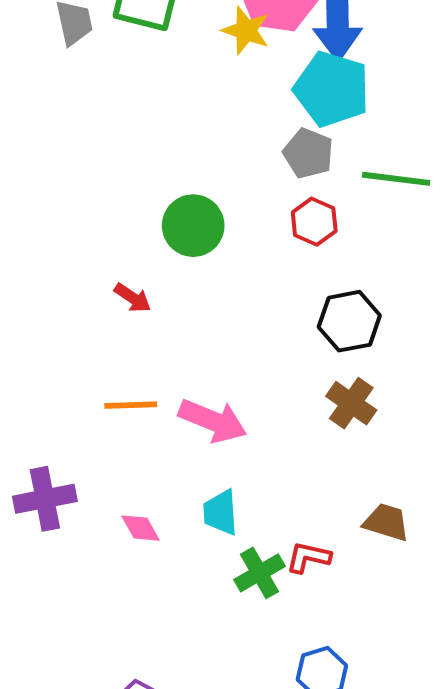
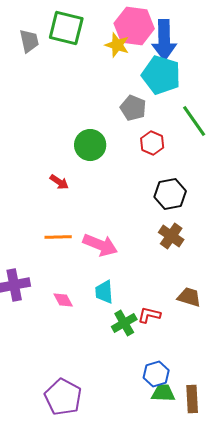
gray pentagon: (308, 153) -> (133, 108), moved
green line: (396, 179) -> (194, 121), turned 48

